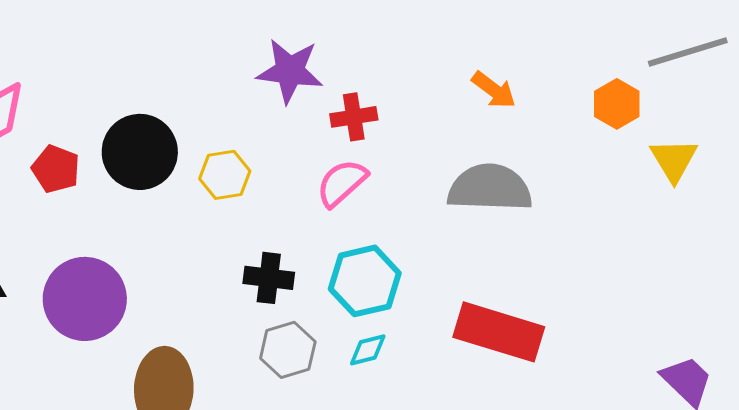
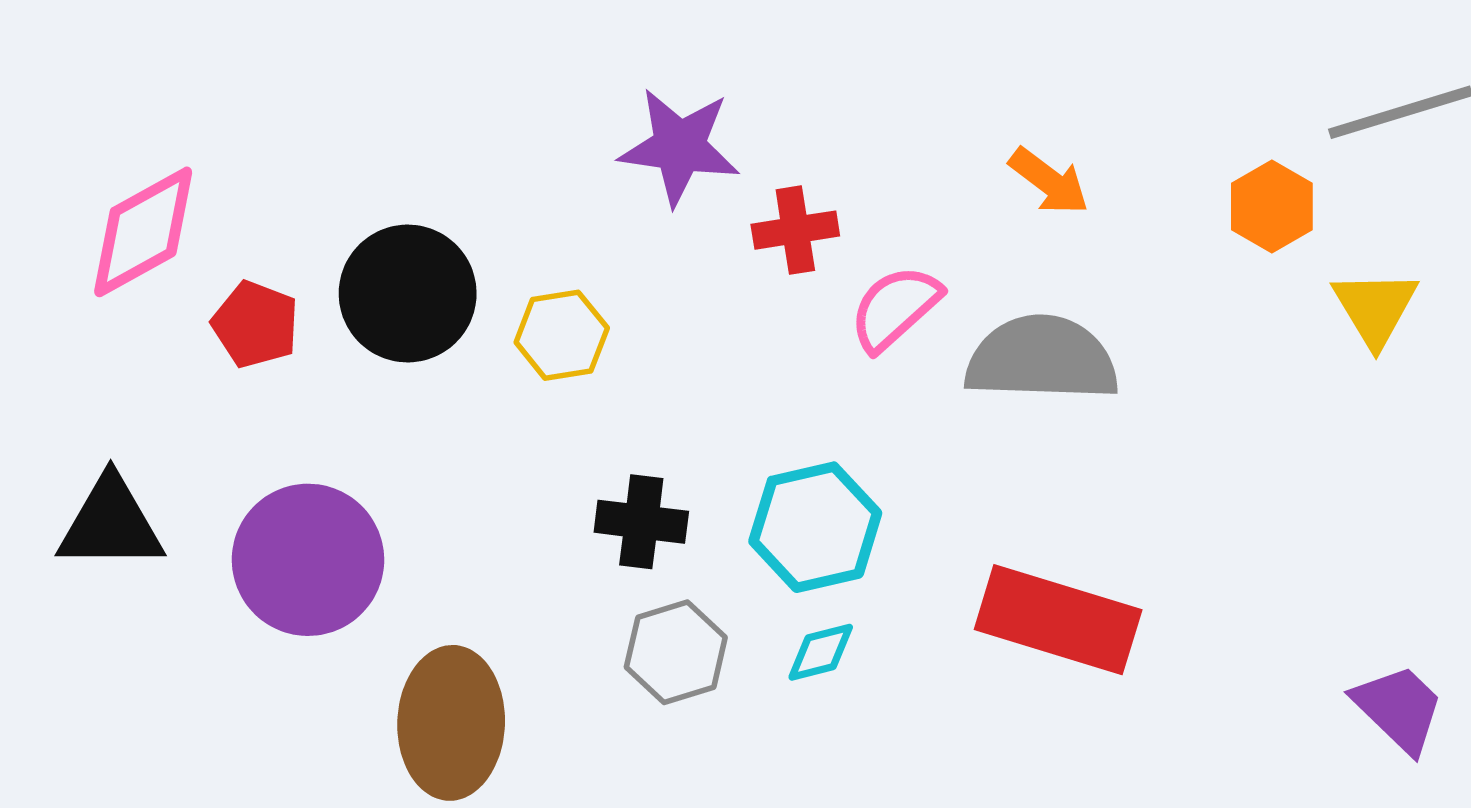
pink semicircle: (342, 183) -> (895, 308), moved

